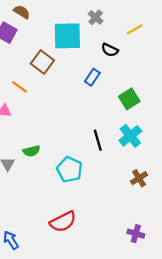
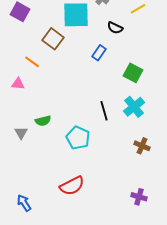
green square: (129, 99) -> (133, 73), turned -30
brown cross: (139, 178) -> (142, 146), turned -35

